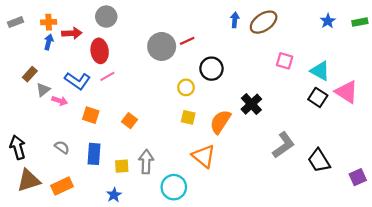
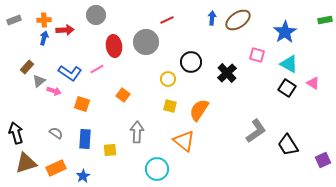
blue star: (328, 21) -> (285, 32), moved, size x1.6
red line: (187, 41) -> (167, 20), moved
red ellipse: (100, 51) -> (114, 46), moved
pink triangle: (347, 92) -> (313, 83), size x0.6
black cross: (251, 104) -> (227, 73), moved
orange square: (130, 121) -> (123, 95), moved
gray arrow: (146, 162) -> (137, 132), moved
blue star: (114, 195) -> (83, 176), moved

